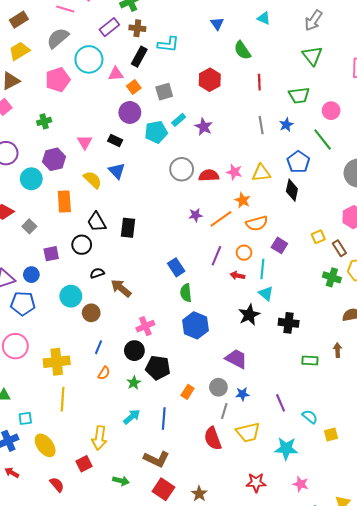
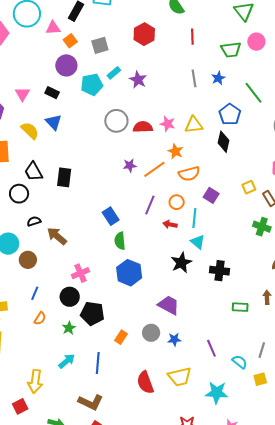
pink circle: (331, 111) -> (256, 42), moved
gray line: (224, 411) -> (262, 350), moved

